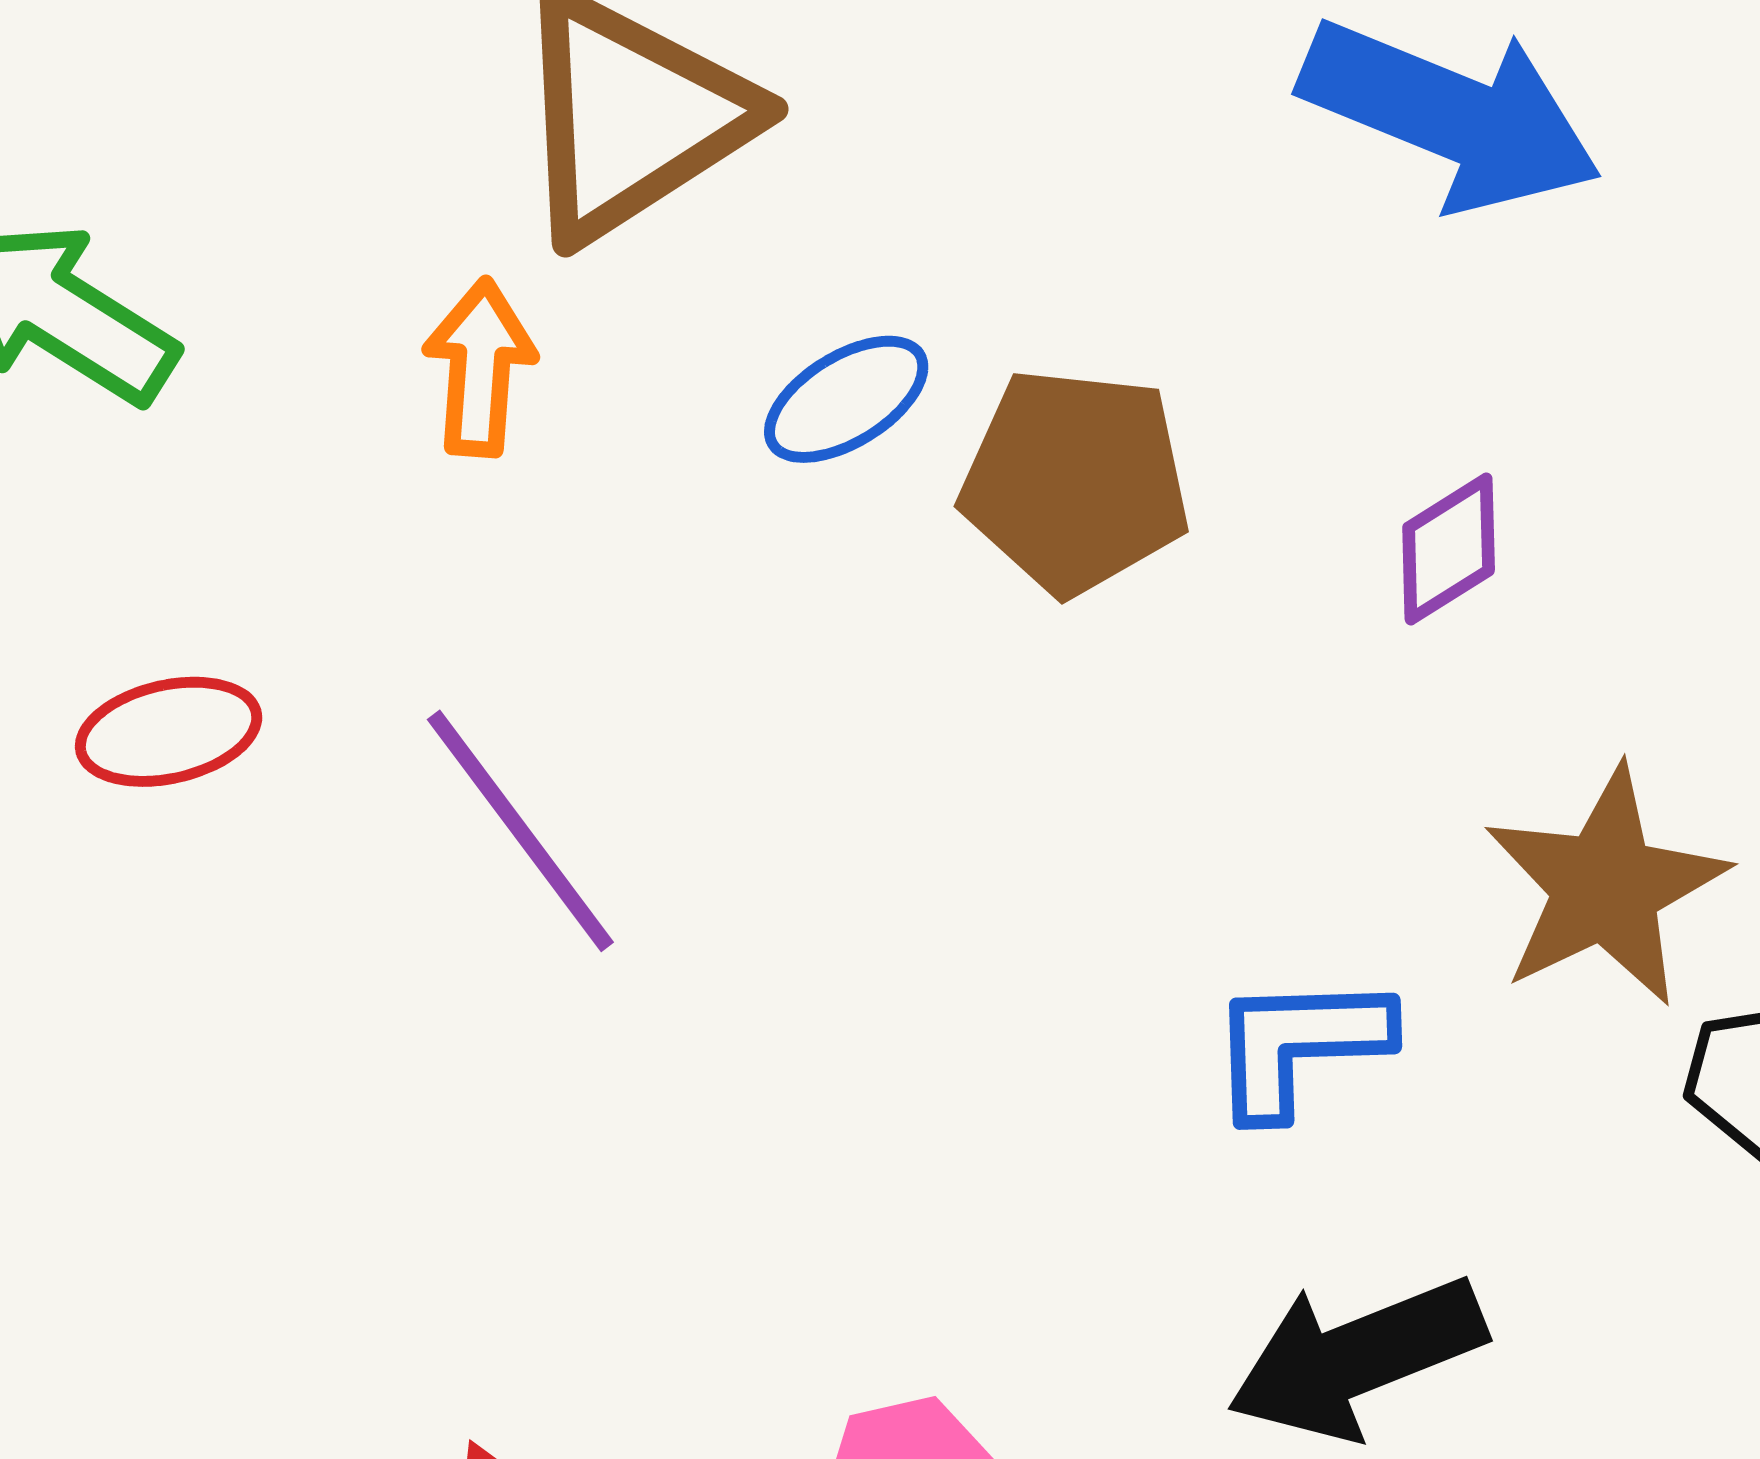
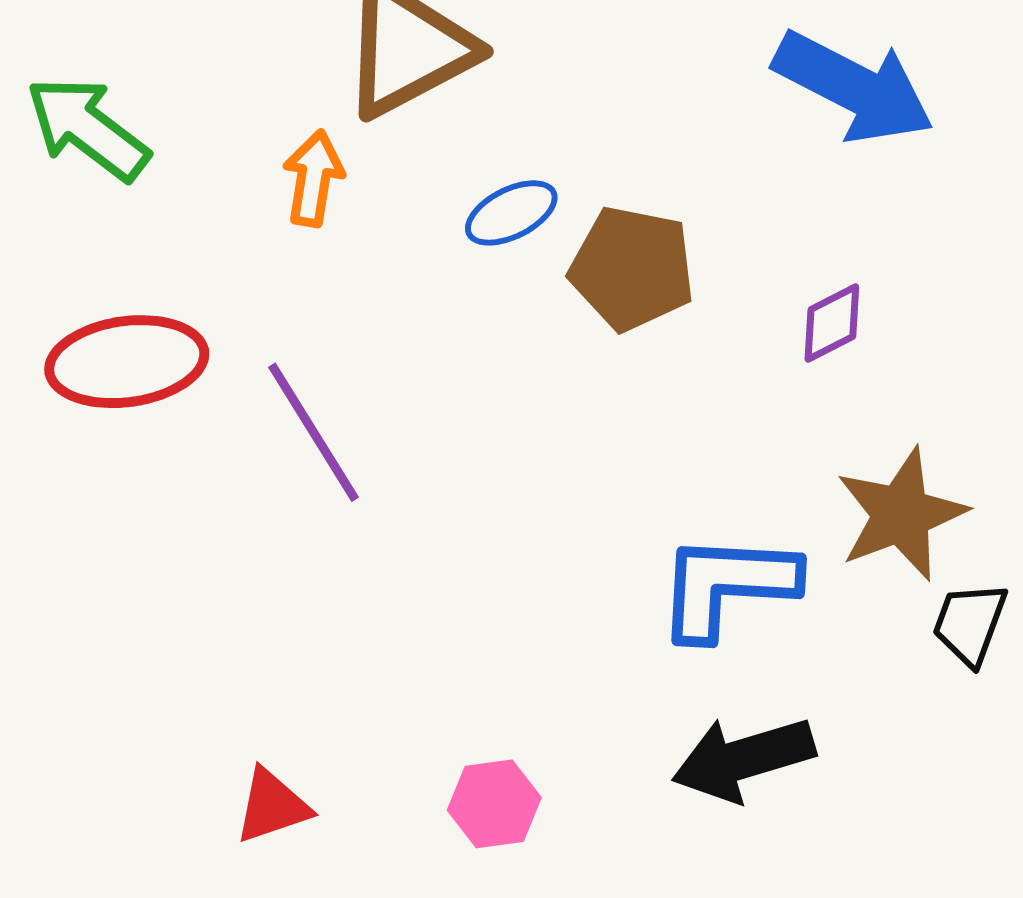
red ellipse: (169, 732) -> (127, 362), size x1.6
blue L-shape: (1299, 1045) -> (727, 586), size x1.4

